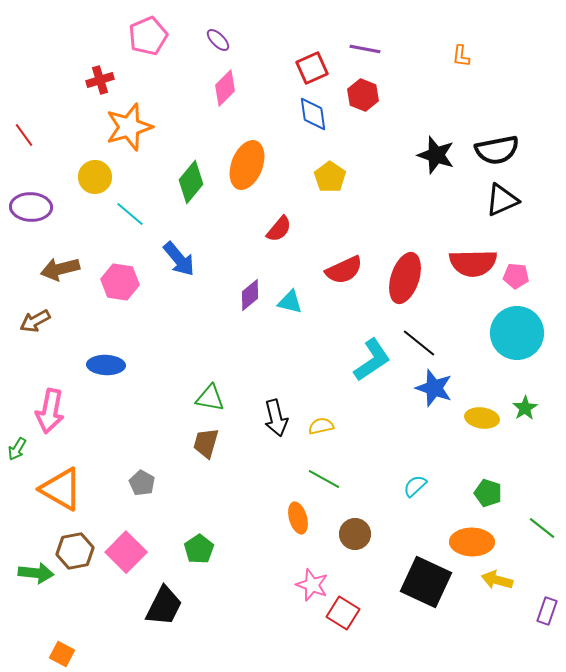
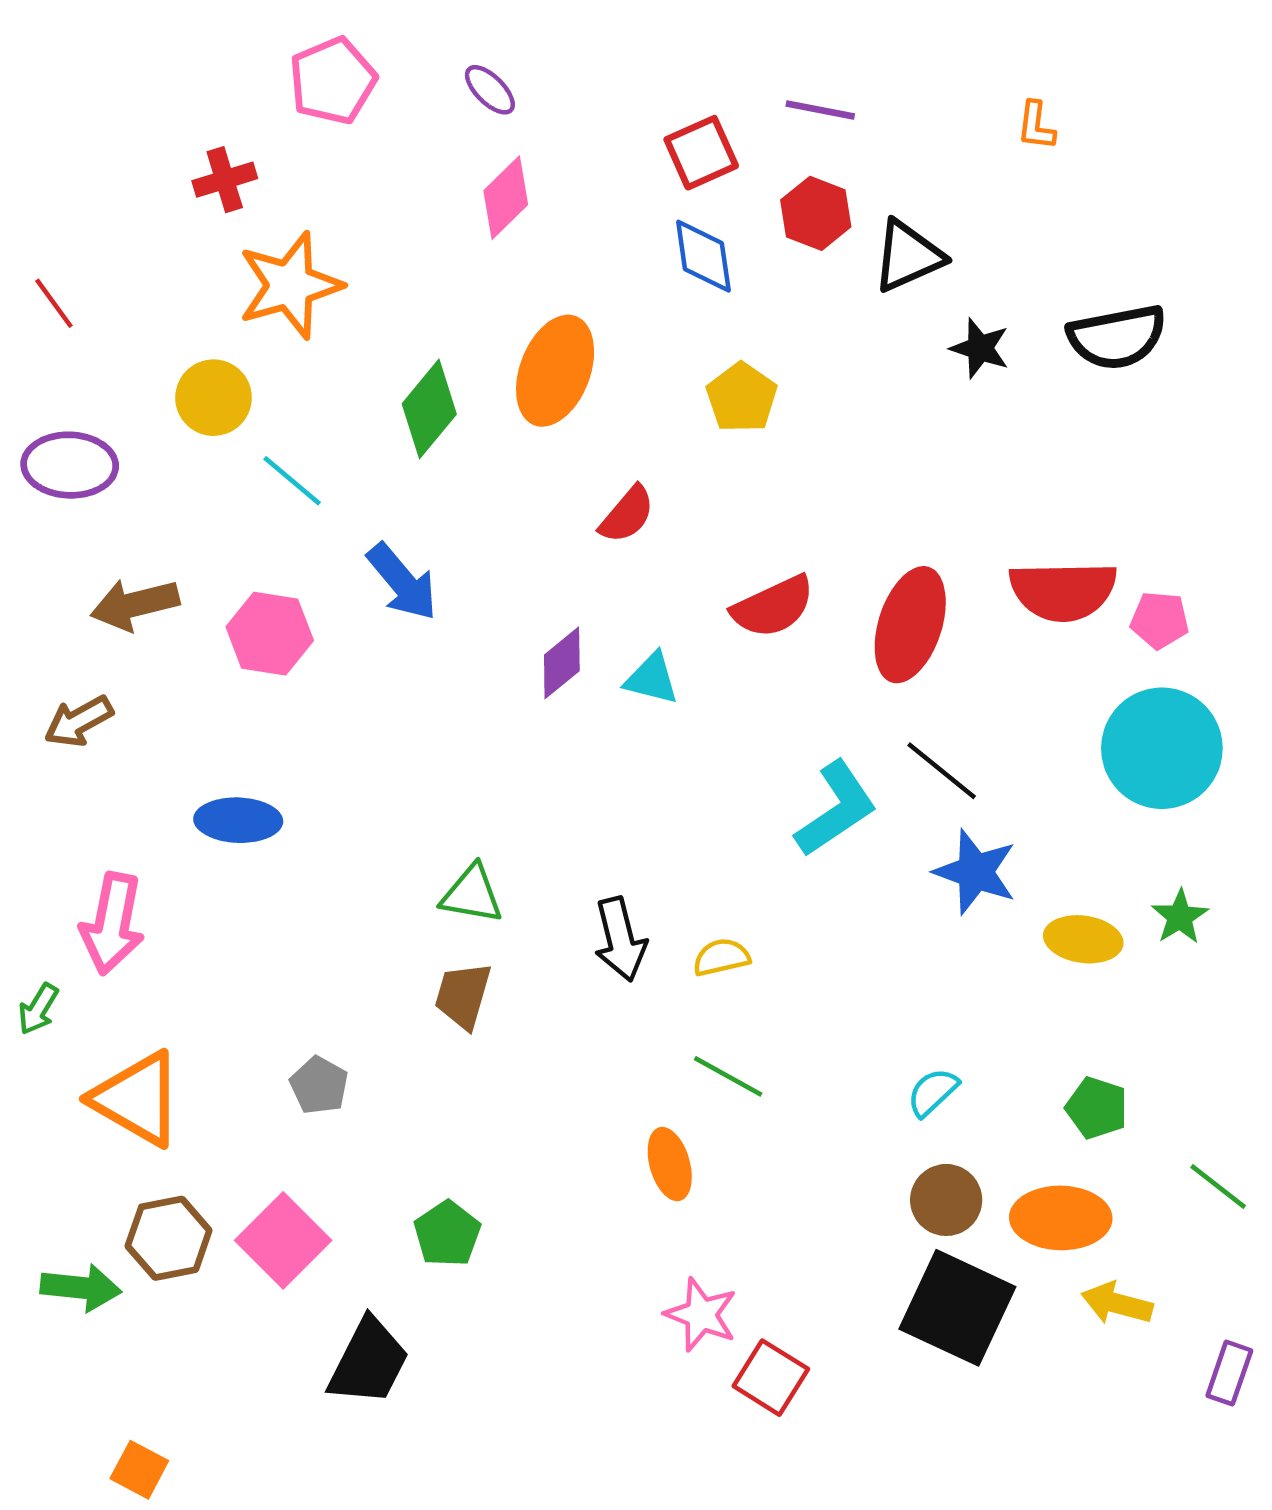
black star: (436, 155) -> (980, 348), size x0.7
black triangle: (502, 200) -> (908, 256), moved
brown circle: (355, 534) -> (946, 1200), moved

